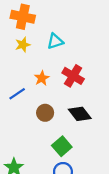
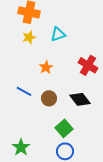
red cross: (73, 76) -> (88, 65), moved
blue line: (17, 94) -> (24, 91), moved, turned 63

